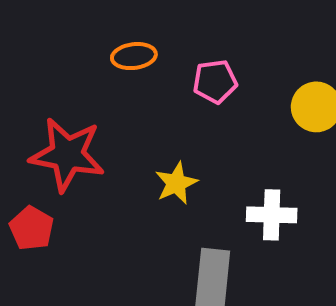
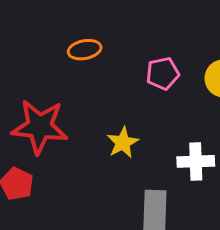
pink pentagon: (215, 81) -> (163, 74), moved

